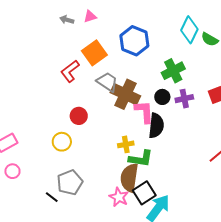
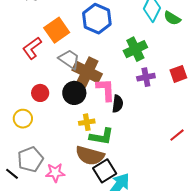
black circle: (162, 97) -> (74, 93), moved, size x1.5
black semicircle: (156, 126) -> (118, 104), size x0.7
brown semicircle: (129, 178) -> (90, 156), turned -84
pink star: (119, 197) -> (55, 173), moved, turned -30

